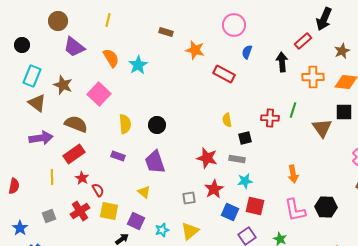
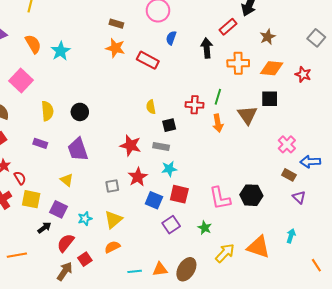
brown rectangle: (166, 32) -> (116, 24), moved
orange star: (195, 50) -> (115, 48), moved
orange arrow: (293, 174) -> (218, 123), moved

